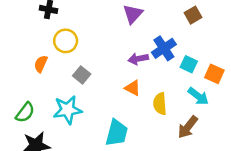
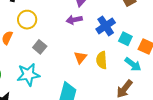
purple arrow: (138, 59) -> (74, 20), moved
orange triangle: (133, 88) -> (80, 57), turned 40
yellow semicircle: (160, 104) -> (102, 60), moved

